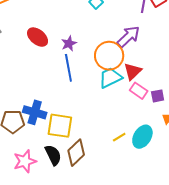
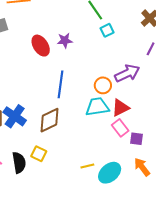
purple star: (69, 43) -> (65, 41), moved
orange circle: (109, 56) -> (103, 85), size x0.6
yellow square: (60, 126) -> (39, 154), moved, size x0.6
brown diamond: (76, 153) -> (49, 120), moved

